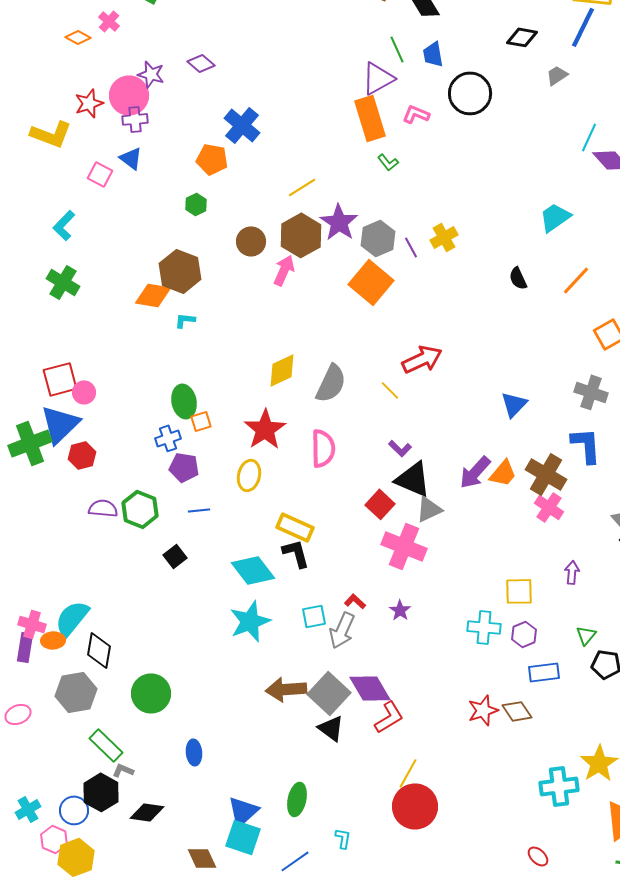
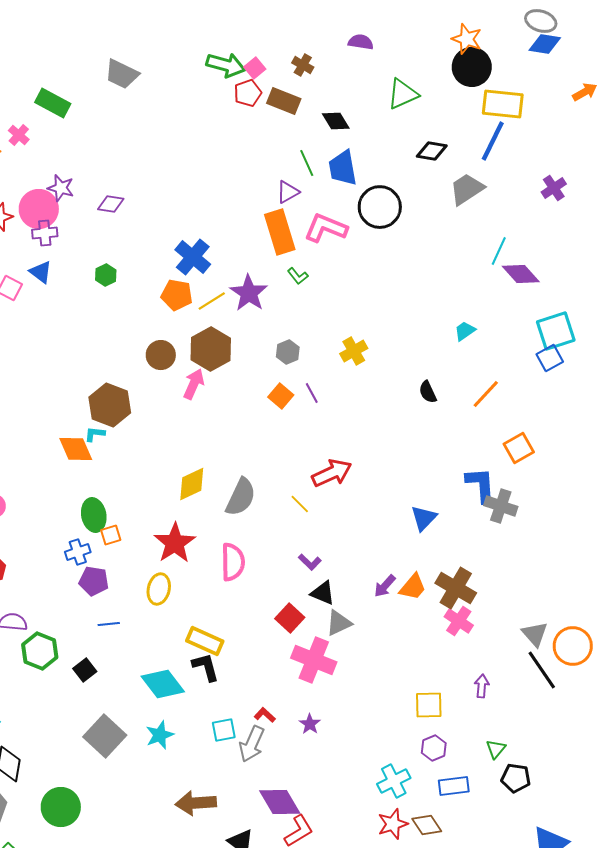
blue trapezoid: (433, 54) -> (343, 168), size x1.4
purple diamond: (201, 63) -> (111, 204), moved, turned -32
gray trapezoid: (557, 75) -> (467, 189), size x1.6
purple triangle: (378, 78) -> (288, 192), size x0.7
pink L-shape: (416, 114) -> (326, 228), size x1.6
blue cross: (242, 125) -> (193, 257), moved
orange pentagon: (212, 159) -> (177, 295), moved
green hexagon: (196, 204) -> (106, 275), moved
cyan trapezoid: (555, 217) -> (465, 331), size x0.7
purple star: (339, 222) -> (249, 293), moved
gray hexagon: (378, 238) -> (288, 352), size x0.7
purple line: (411, 247) -> (312, 393), moved
brown hexagon: (180, 271) -> (110, 405), moved
orange square: (371, 282) -> (281, 396), size x0.6
orange diamond: (153, 295) -> (76, 449), moved, turned 57
blue L-shape: (586, 445) -> (481, 485), moved
purple arrow: (475, 472) -> (385, 586), size x0.7
black triangle: (413, 479) -> (323, 593), size x0.7
green hexagon: (140, 509) -> (40, 651), moved
cyan star: (250, 621) -> (160, 735), size x0.7
cyan cross: (484, 627) -> (394, 781), moved, turned -32
gray square: (329, 693) -> (105, 736), moved

